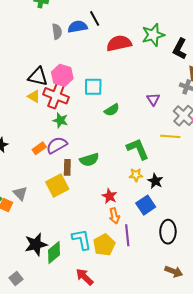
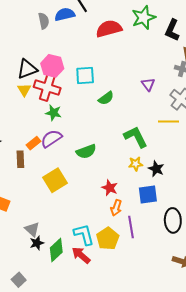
black triangle: (38, 77) -> (27, 69), turned -30
yellow triangle: (34, 96) -> (24, 90), turned 32
brown rectangle: (67, 167) -> (20, 159), moved
gray triangle: (20, 193) -> (32, 229), moved
blue square: (146, 205) -> (148, 194), turned 30
orange arrow: (114, 216) -> (116, 208), turned 35
black star: (36, 244) -> (37, 243), size x0.6
red arrow: (85, 277) -> (81, 255), moved

